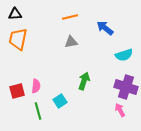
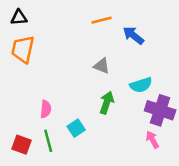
orange line: (70, 17) -> (102, 20), moved
gray triangle: (71, 42) -> (102, 66), moved, turned 32
cyan semicircle: (124, 55) -> (141, 85), moved
red square: (17, 91) -> (22, 145), moved, turned 35

